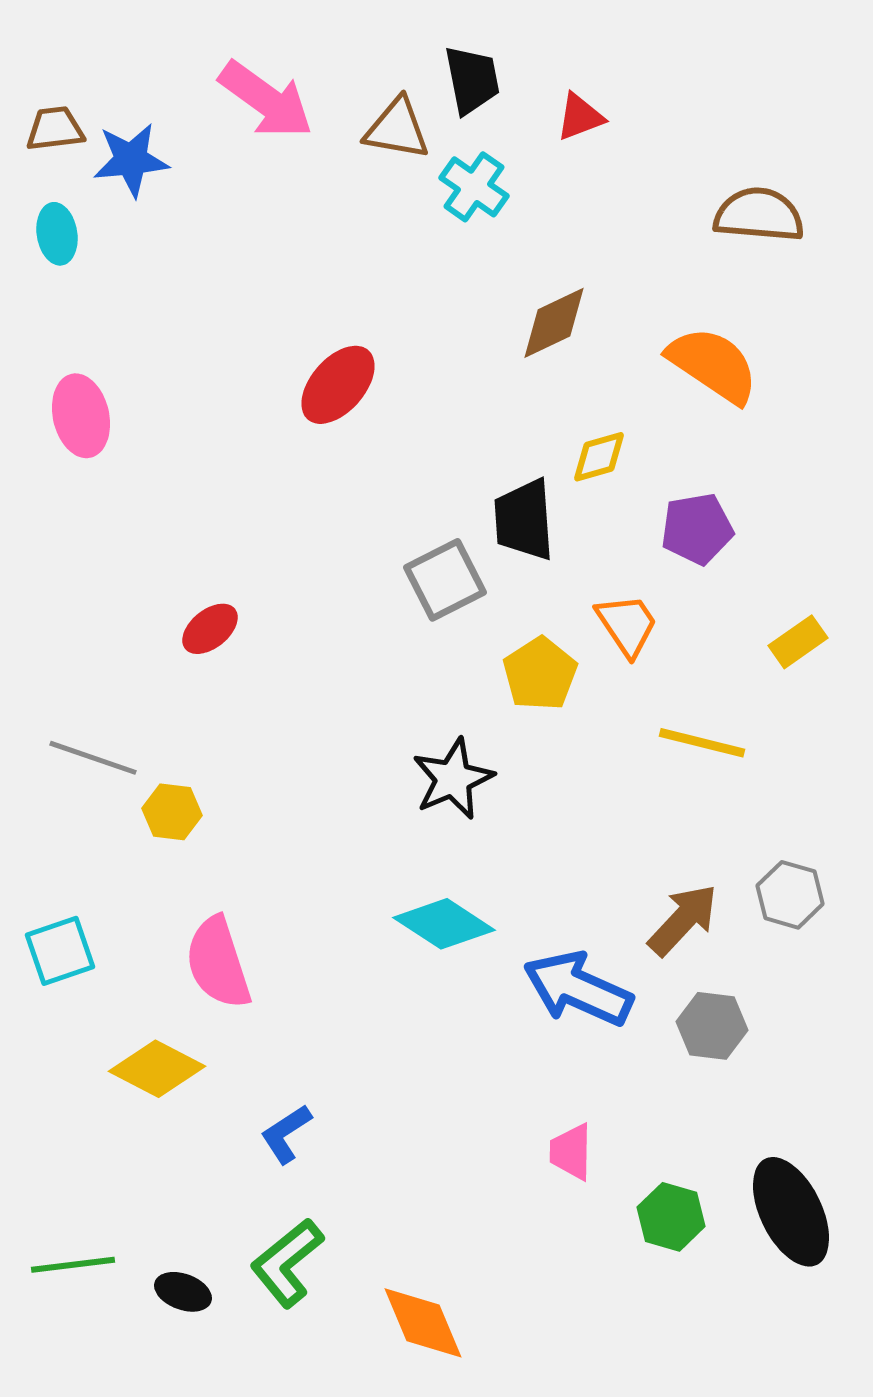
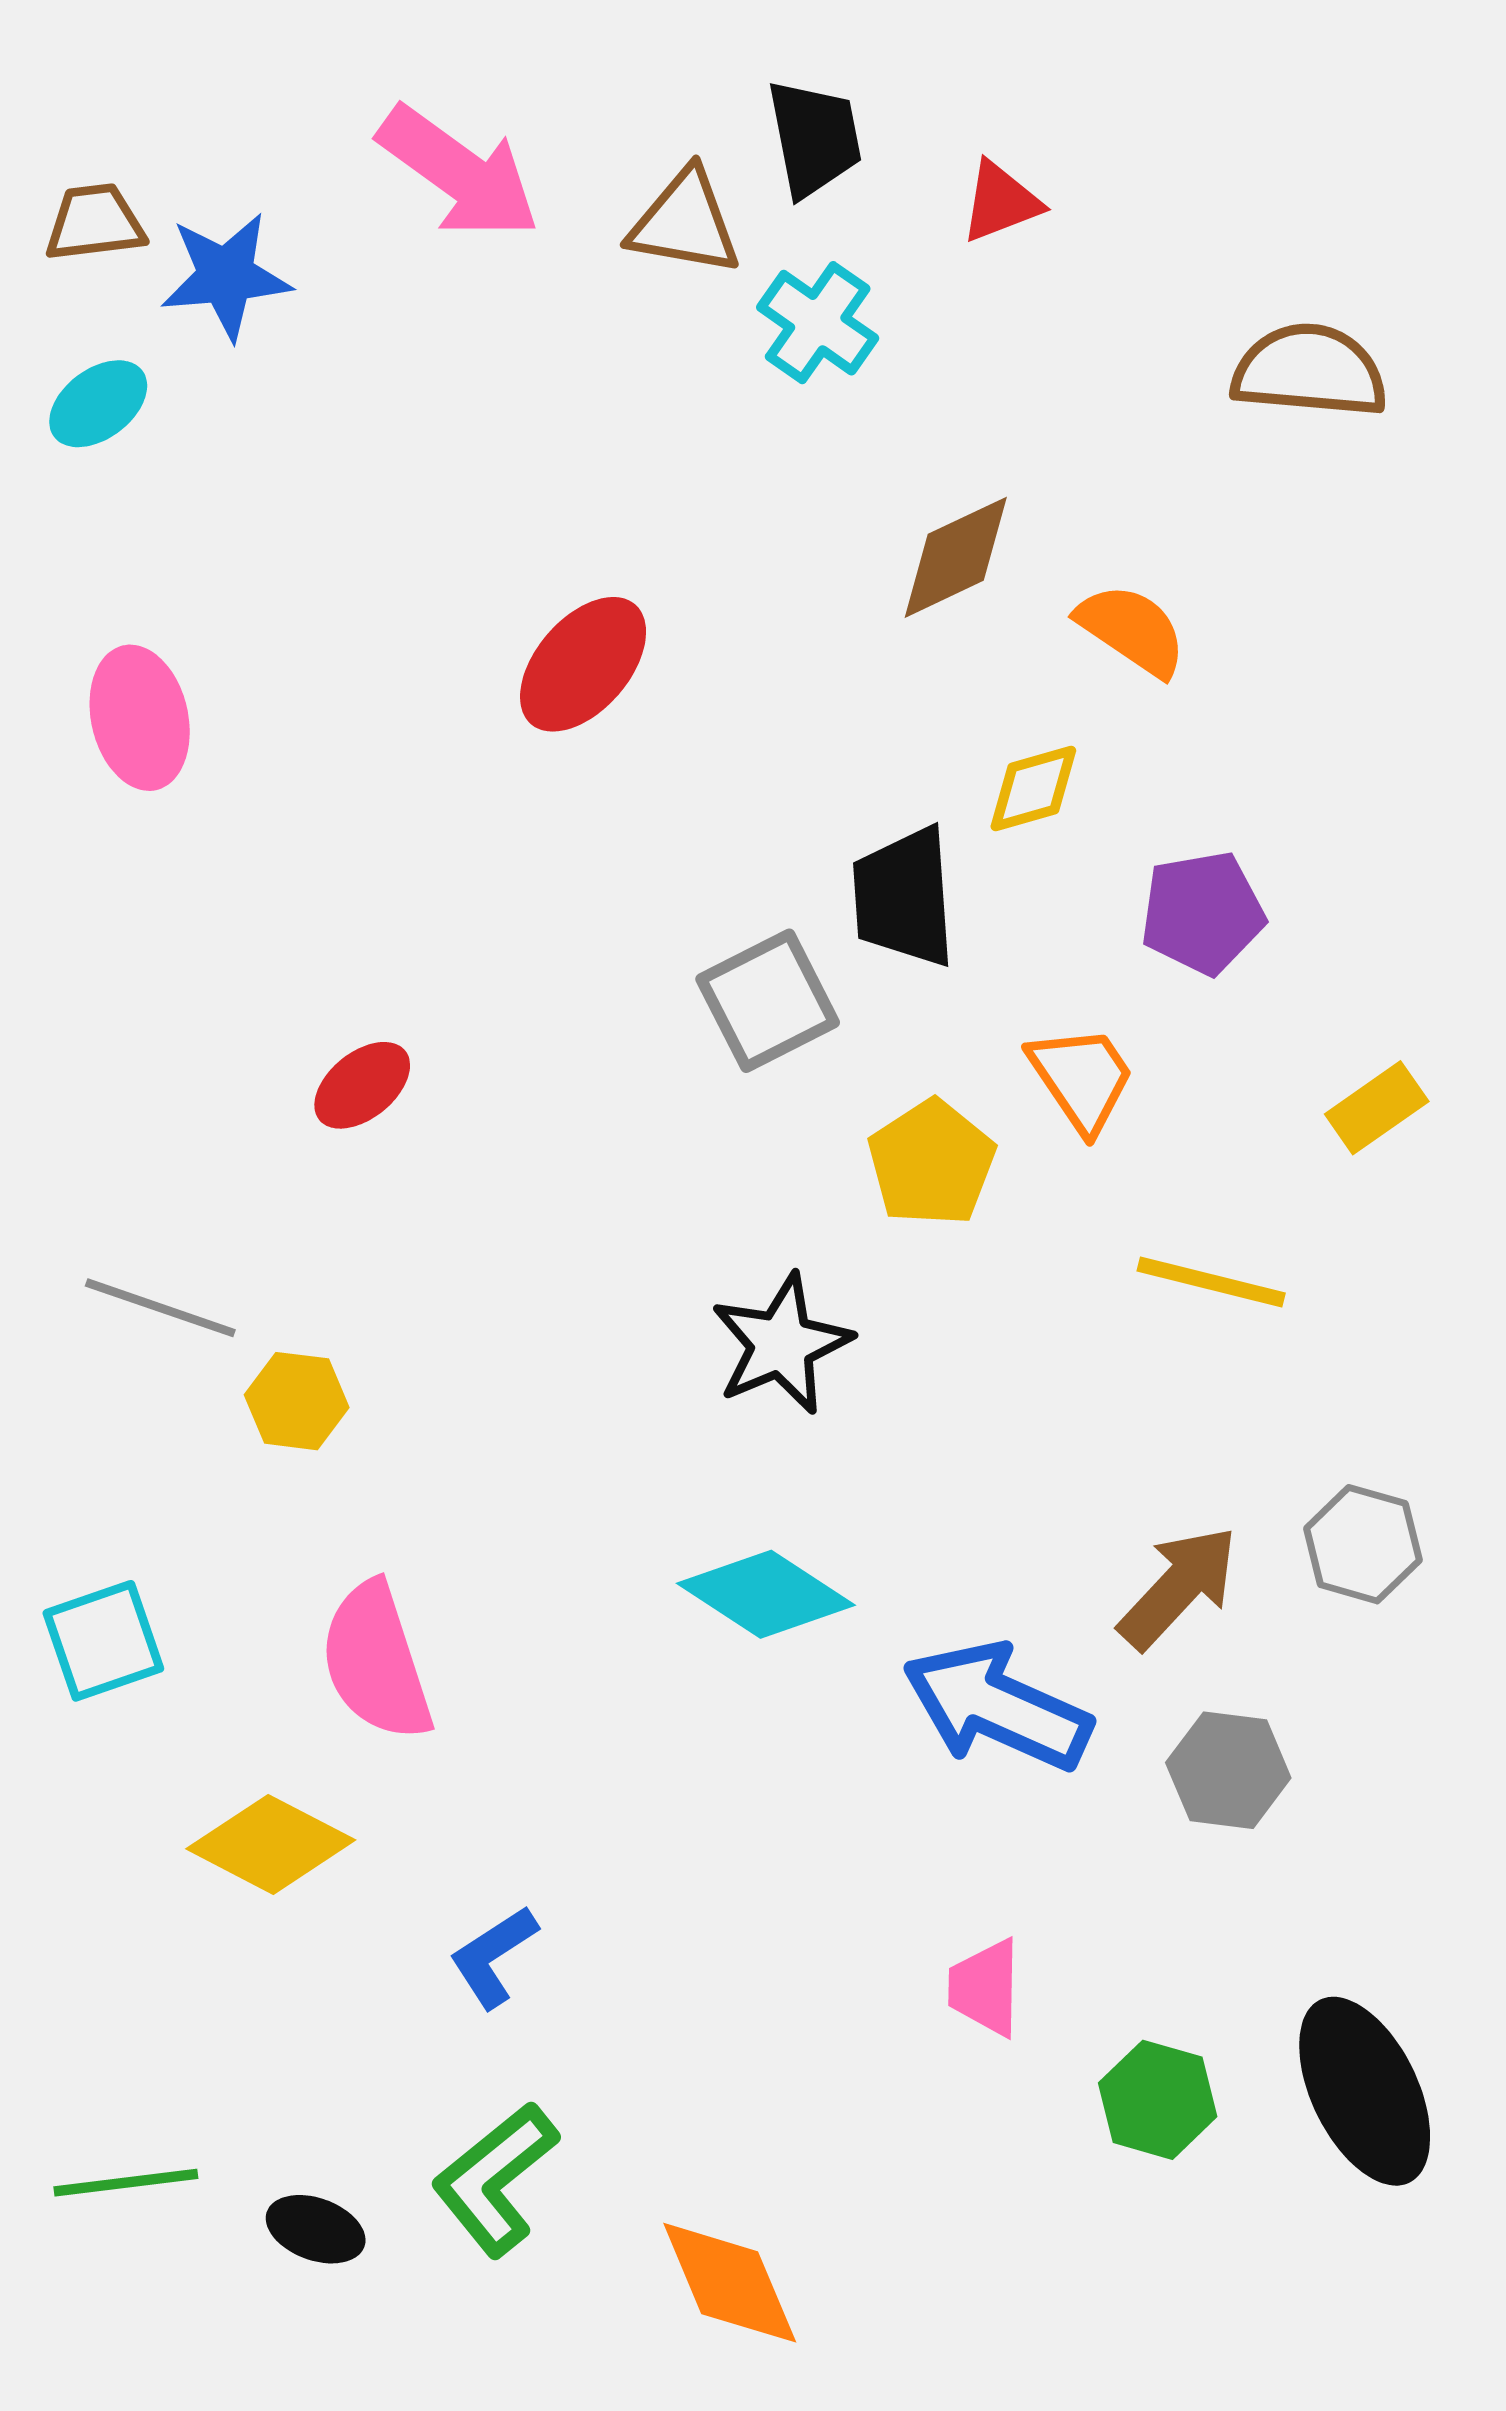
cyan ellipse: (57, 234) -> (98, 404), turned 62
orange semicircle: (713, 365) -> (1132, 630), moved, size x0.7

